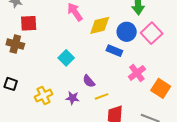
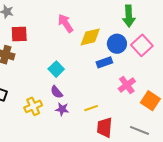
blue rectangle: (114, 51) -> (104, 62), turned -42
purple semicircle: (89, 81) -> (57, 92), moved

